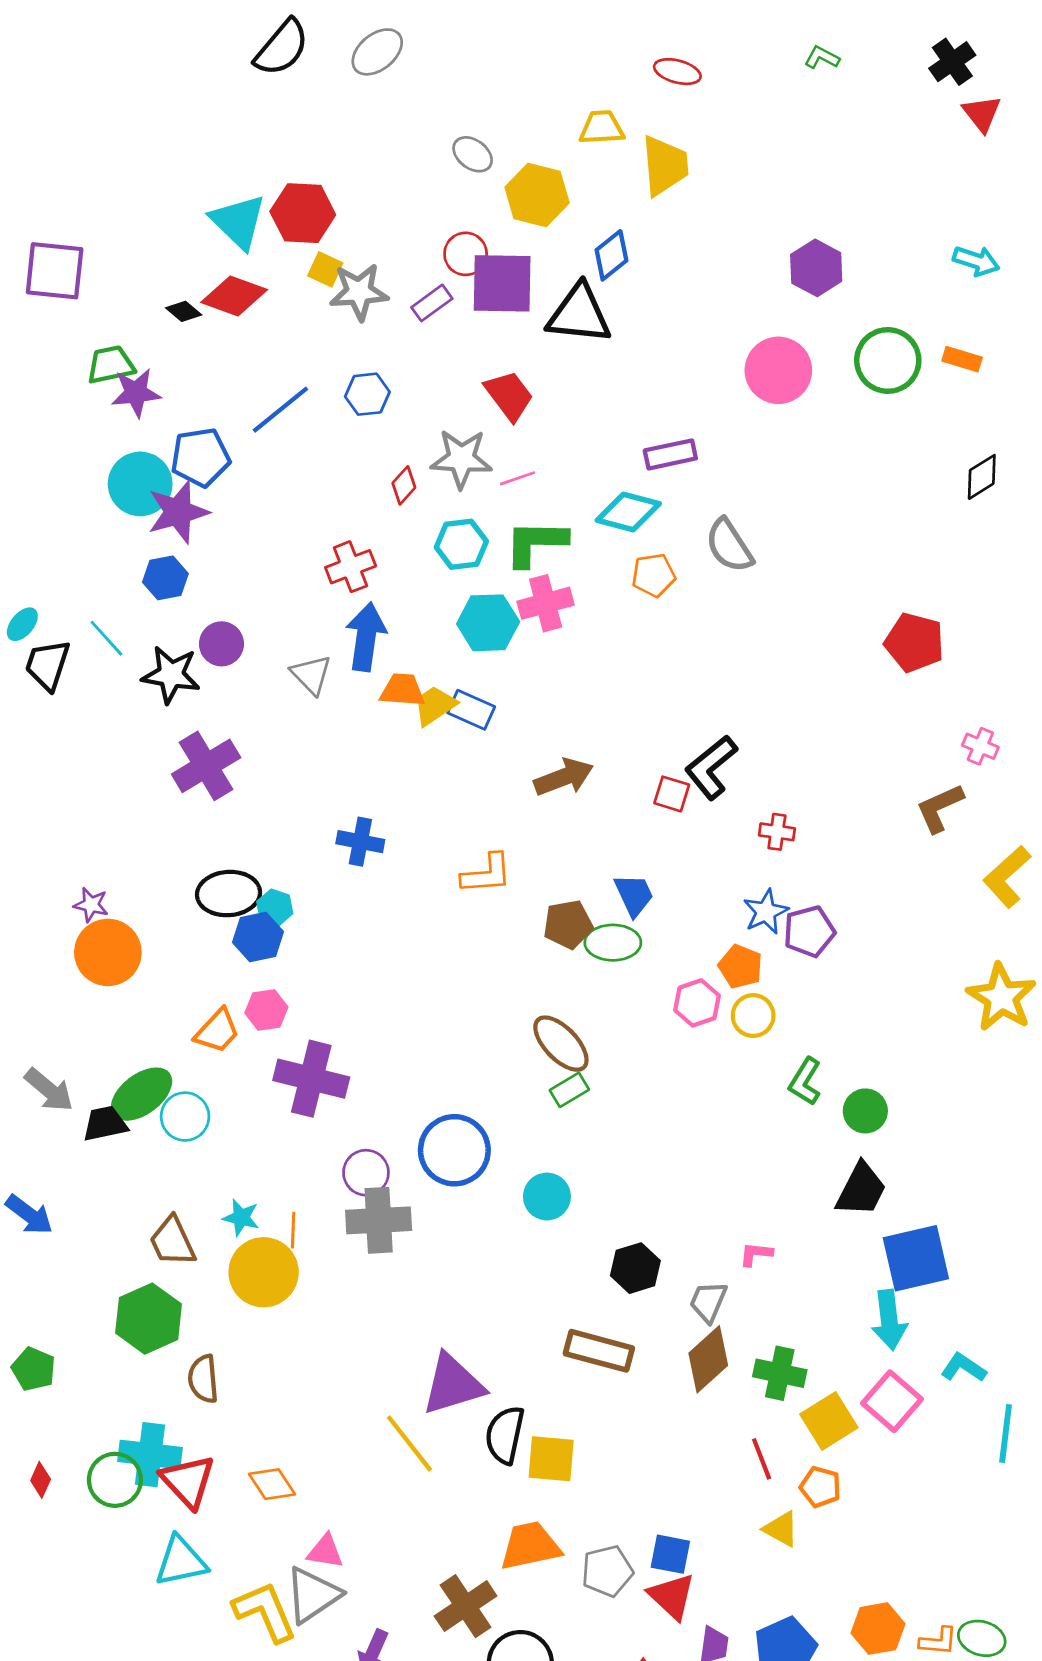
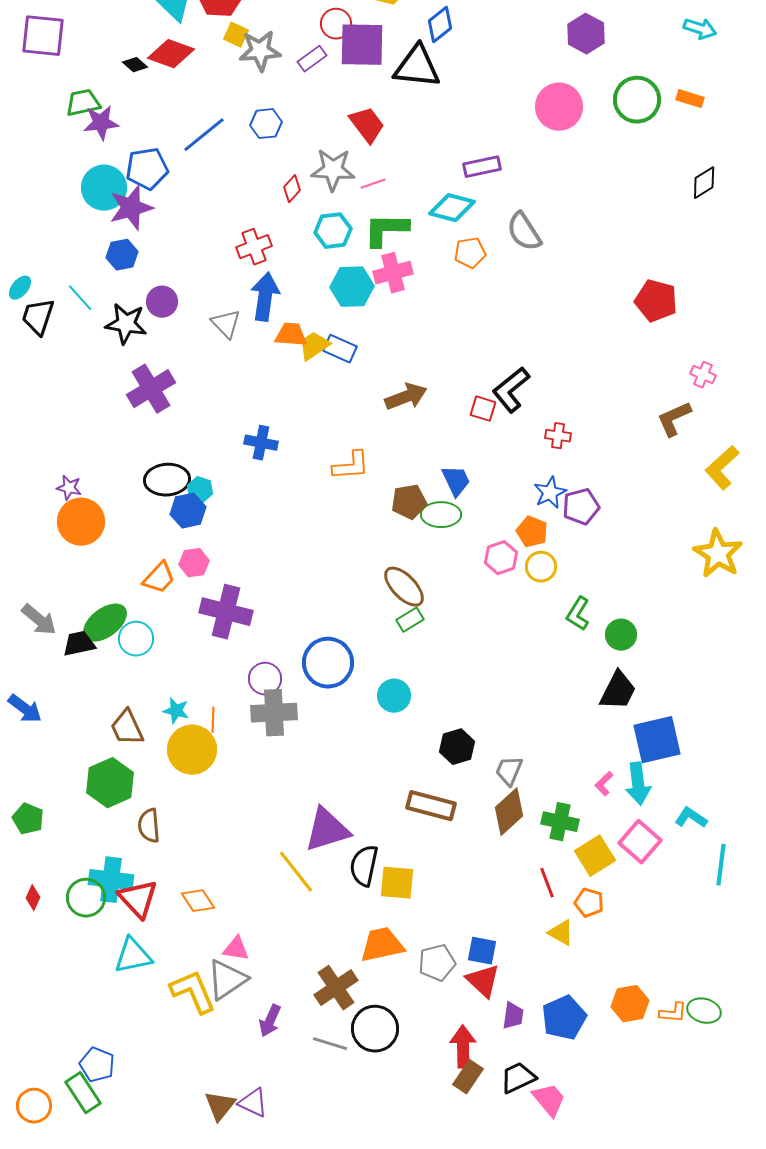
pink L-shape: (756, 1254) -> (604, 784), moved, turned -50

